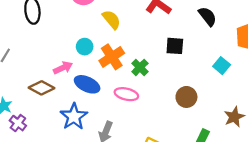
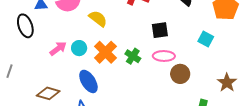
pink arrow: (63, 68) -> (58, 49), moved
blue ellipse: (87, 84) -> (88, 81), turned 45
pink ellipse: (126, 94) -> (164, 56), moved

